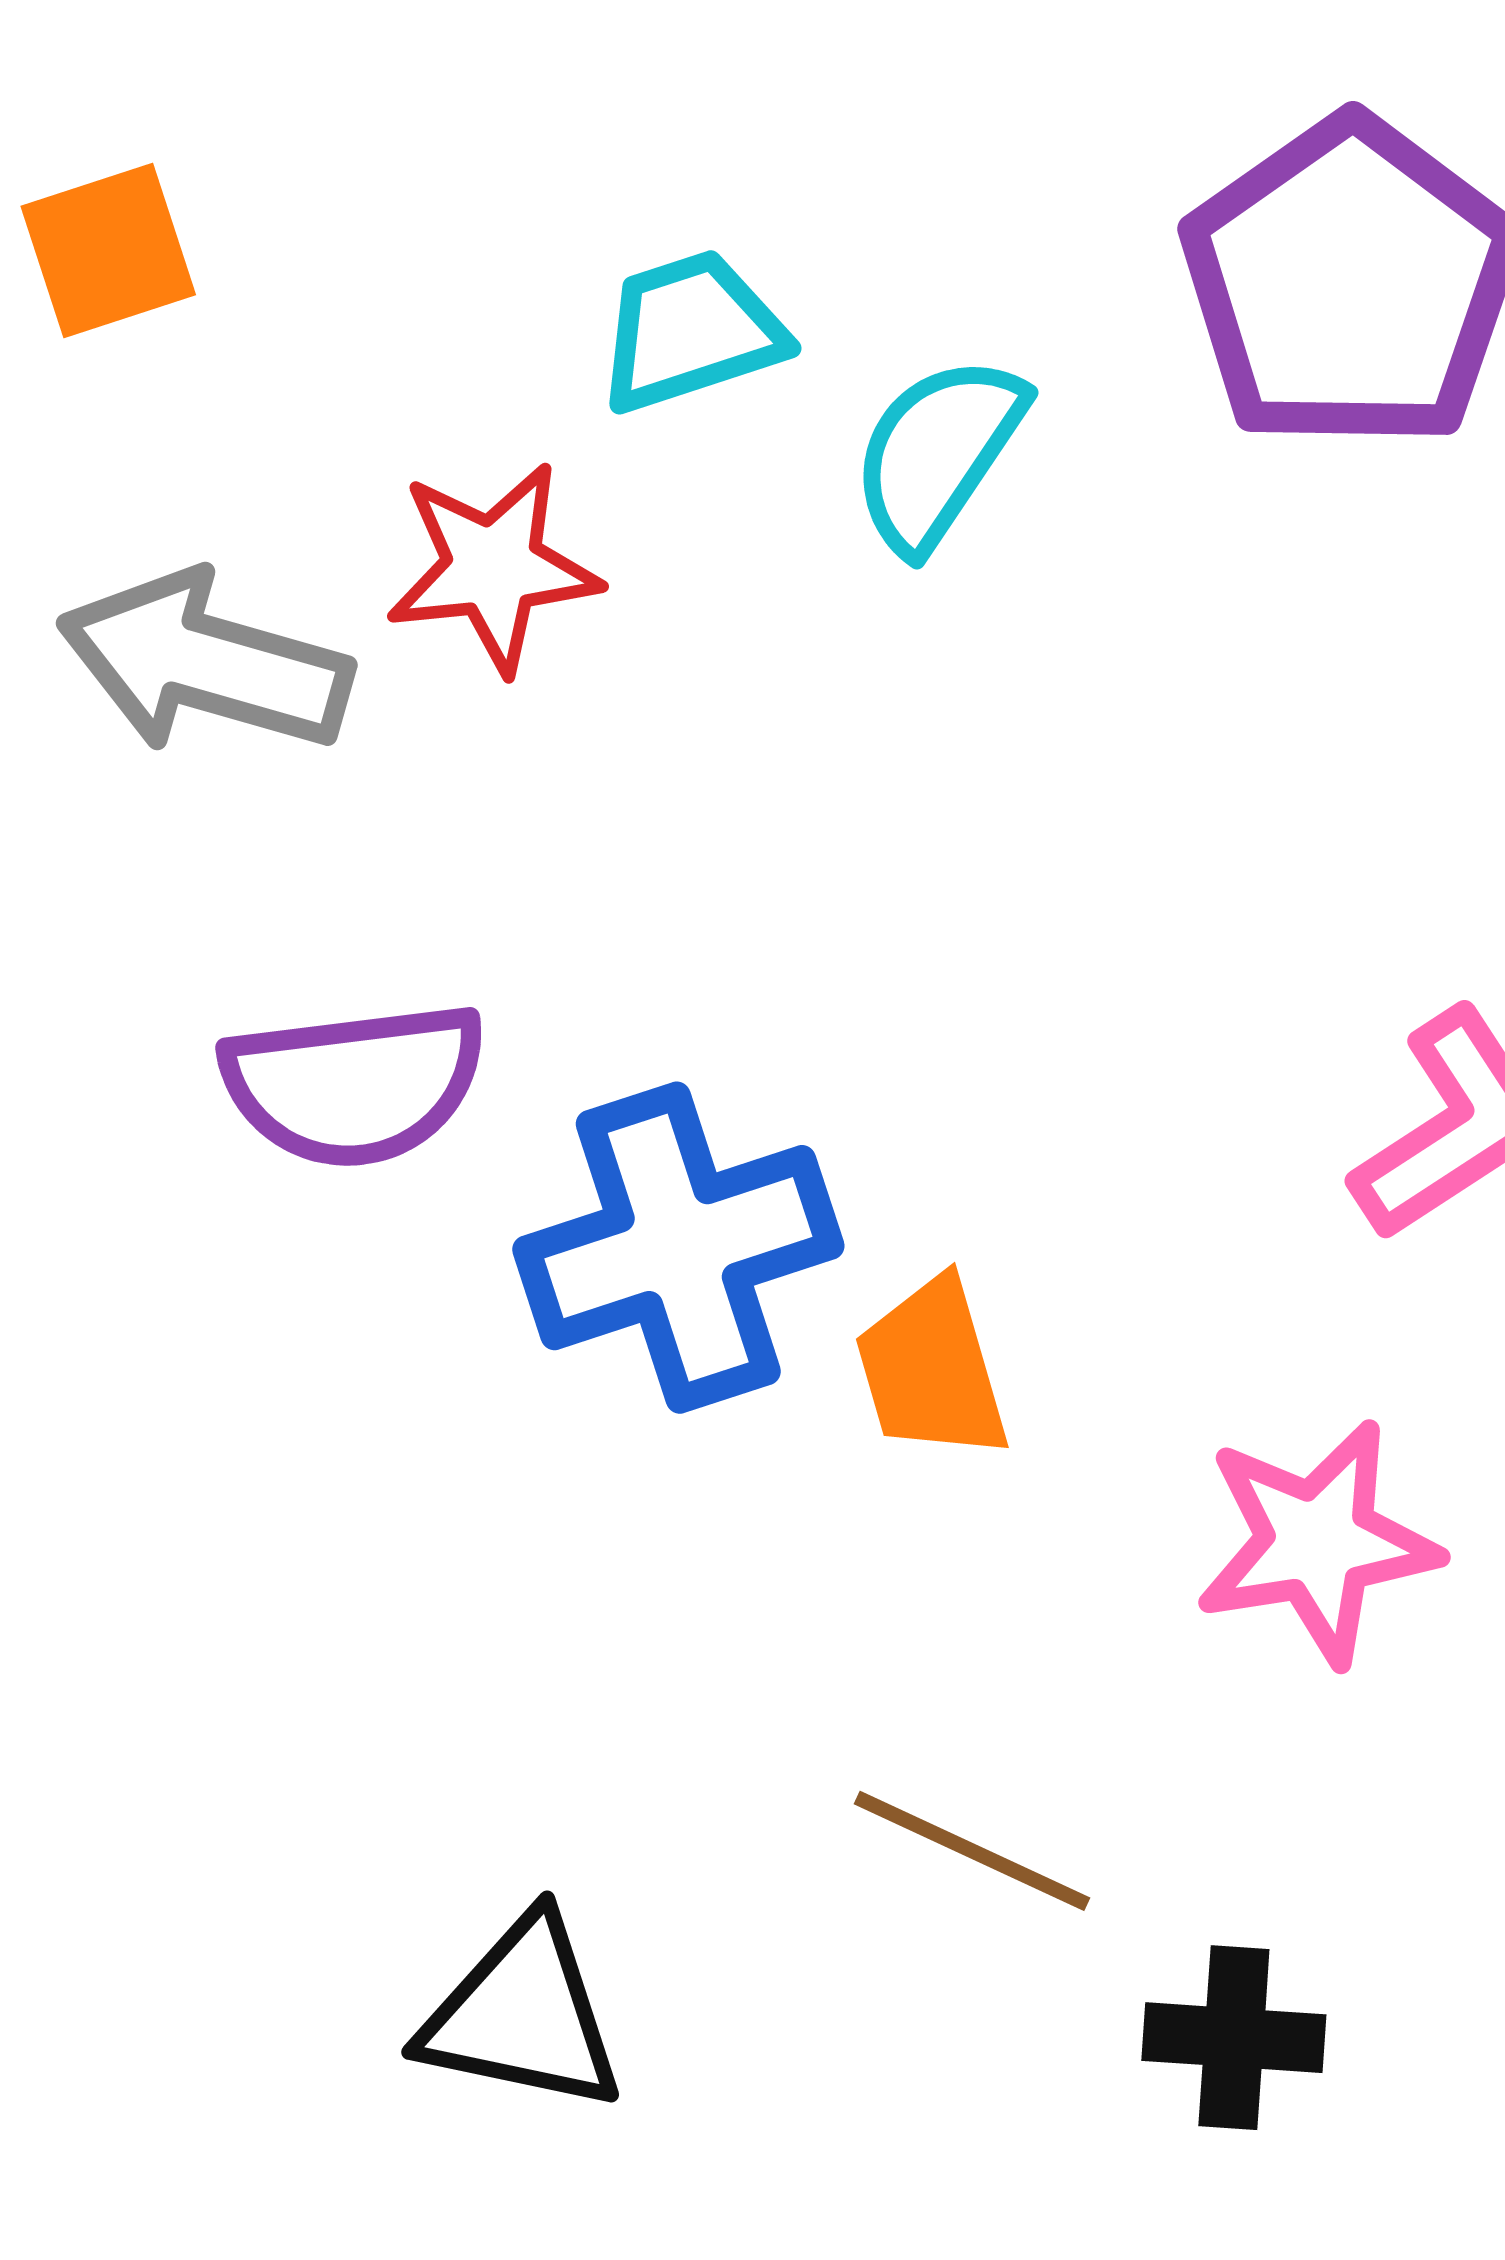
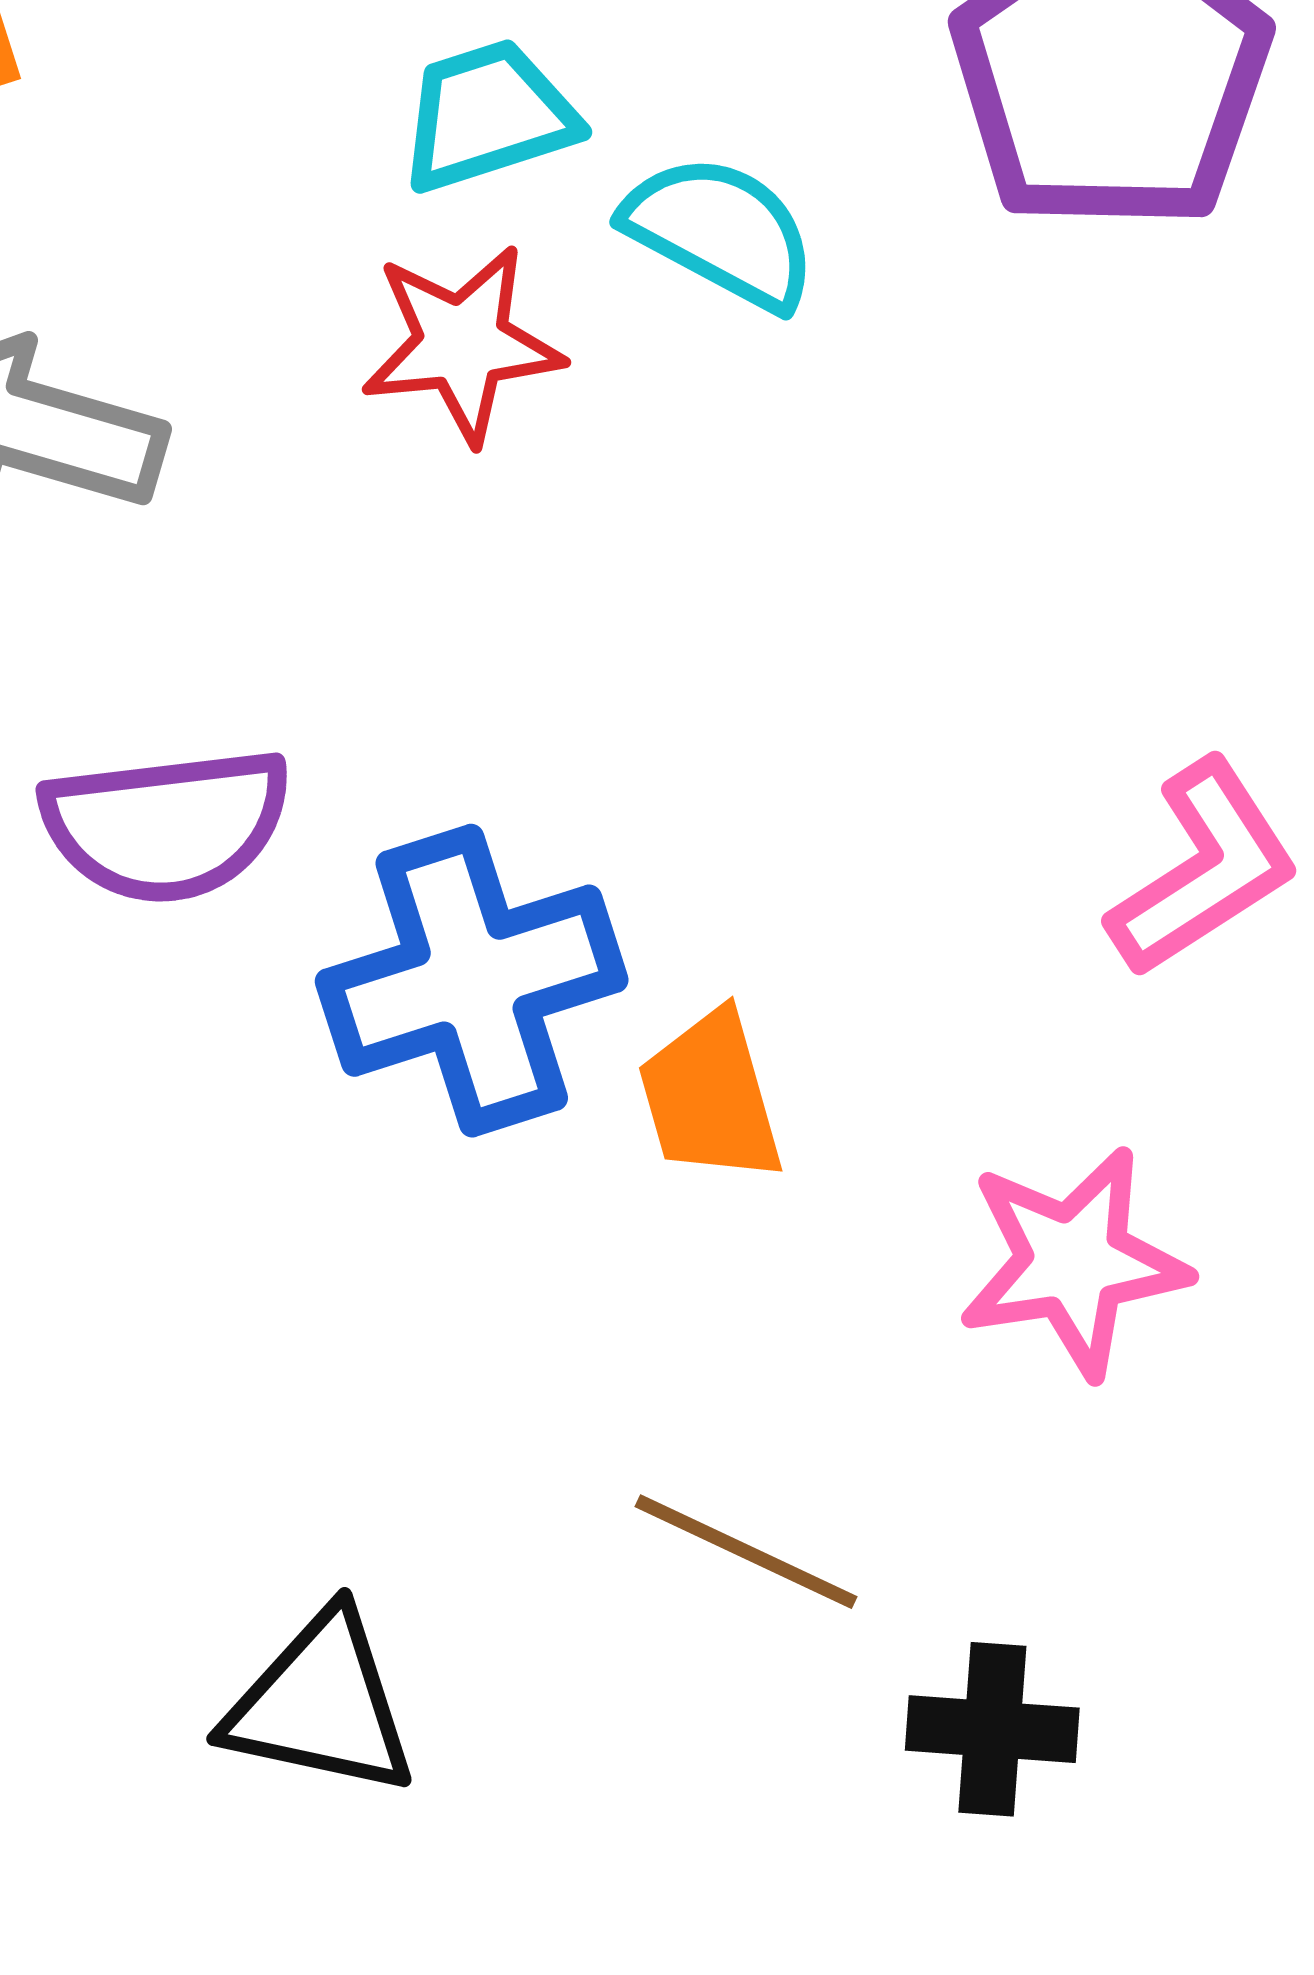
cyan semicircle: (938, 453) -> (721, 232), turned 84
red star: (493, 567) -> (462, 344), moved

